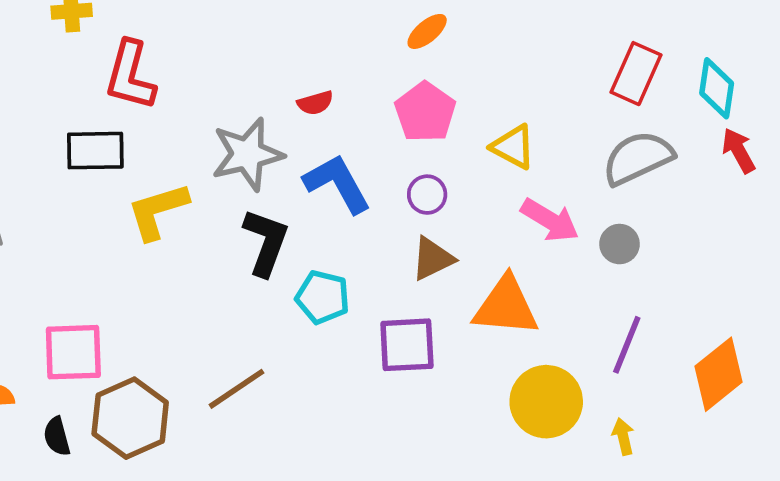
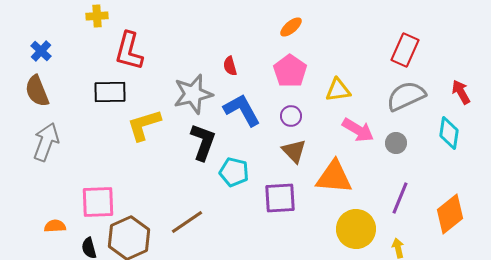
cyan diamond: (717, 88) -> (449, 133), moved
red semicircle: (315, 103) -> (230, 66), turned 90
yellow triangle: (513, 147) -> (338, 90), turned -36
brown triangle: (433, 259) -> (294, 151), turned -48

